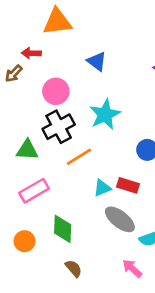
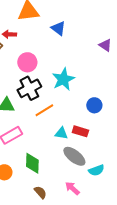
blue triangle: (97, 61) -> (58, 28), moved
cyan triangle: (102, 188) -> (61, 133), turned 32
pink arrow: (132, 268) -> (72, 188), moved

